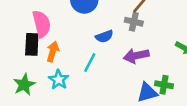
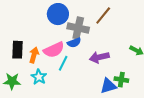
gray cross: (134, 22) -> (78, 28), moved, size x1.5
pink semicircle: (42, 24) -> (54, 50), moved, turned 80
green star: (24, 85) -> (12, 81), turned 30

